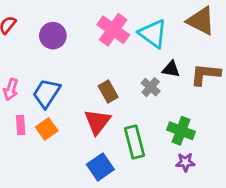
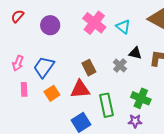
cyan triangle: (153, 34) -> (123, 27), size x0.7
red triangle: (97, 122) -> (80, 89), turned 45
orange square: (47, 129) -> (52, 93), moved
purple star: (185, 162) -> (135, 121), moved

